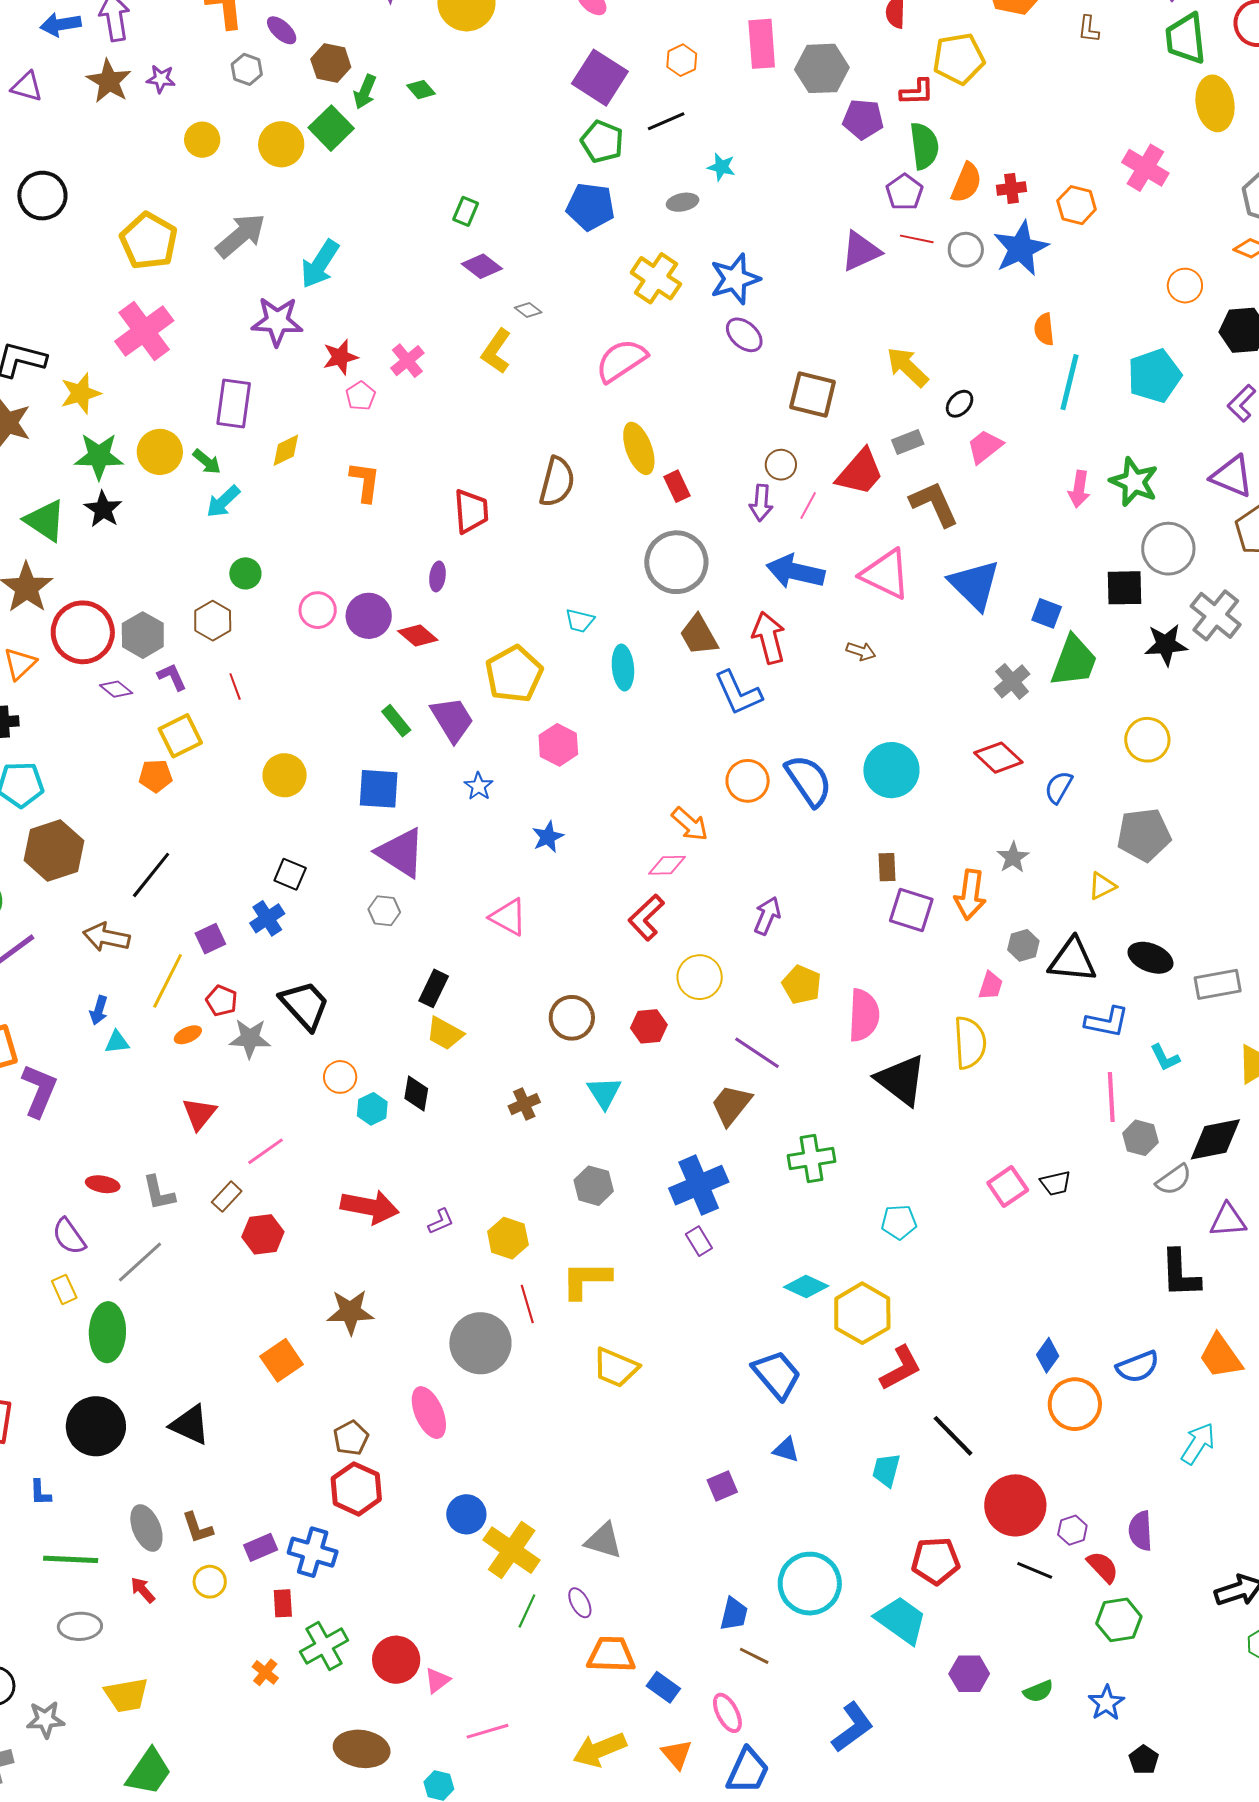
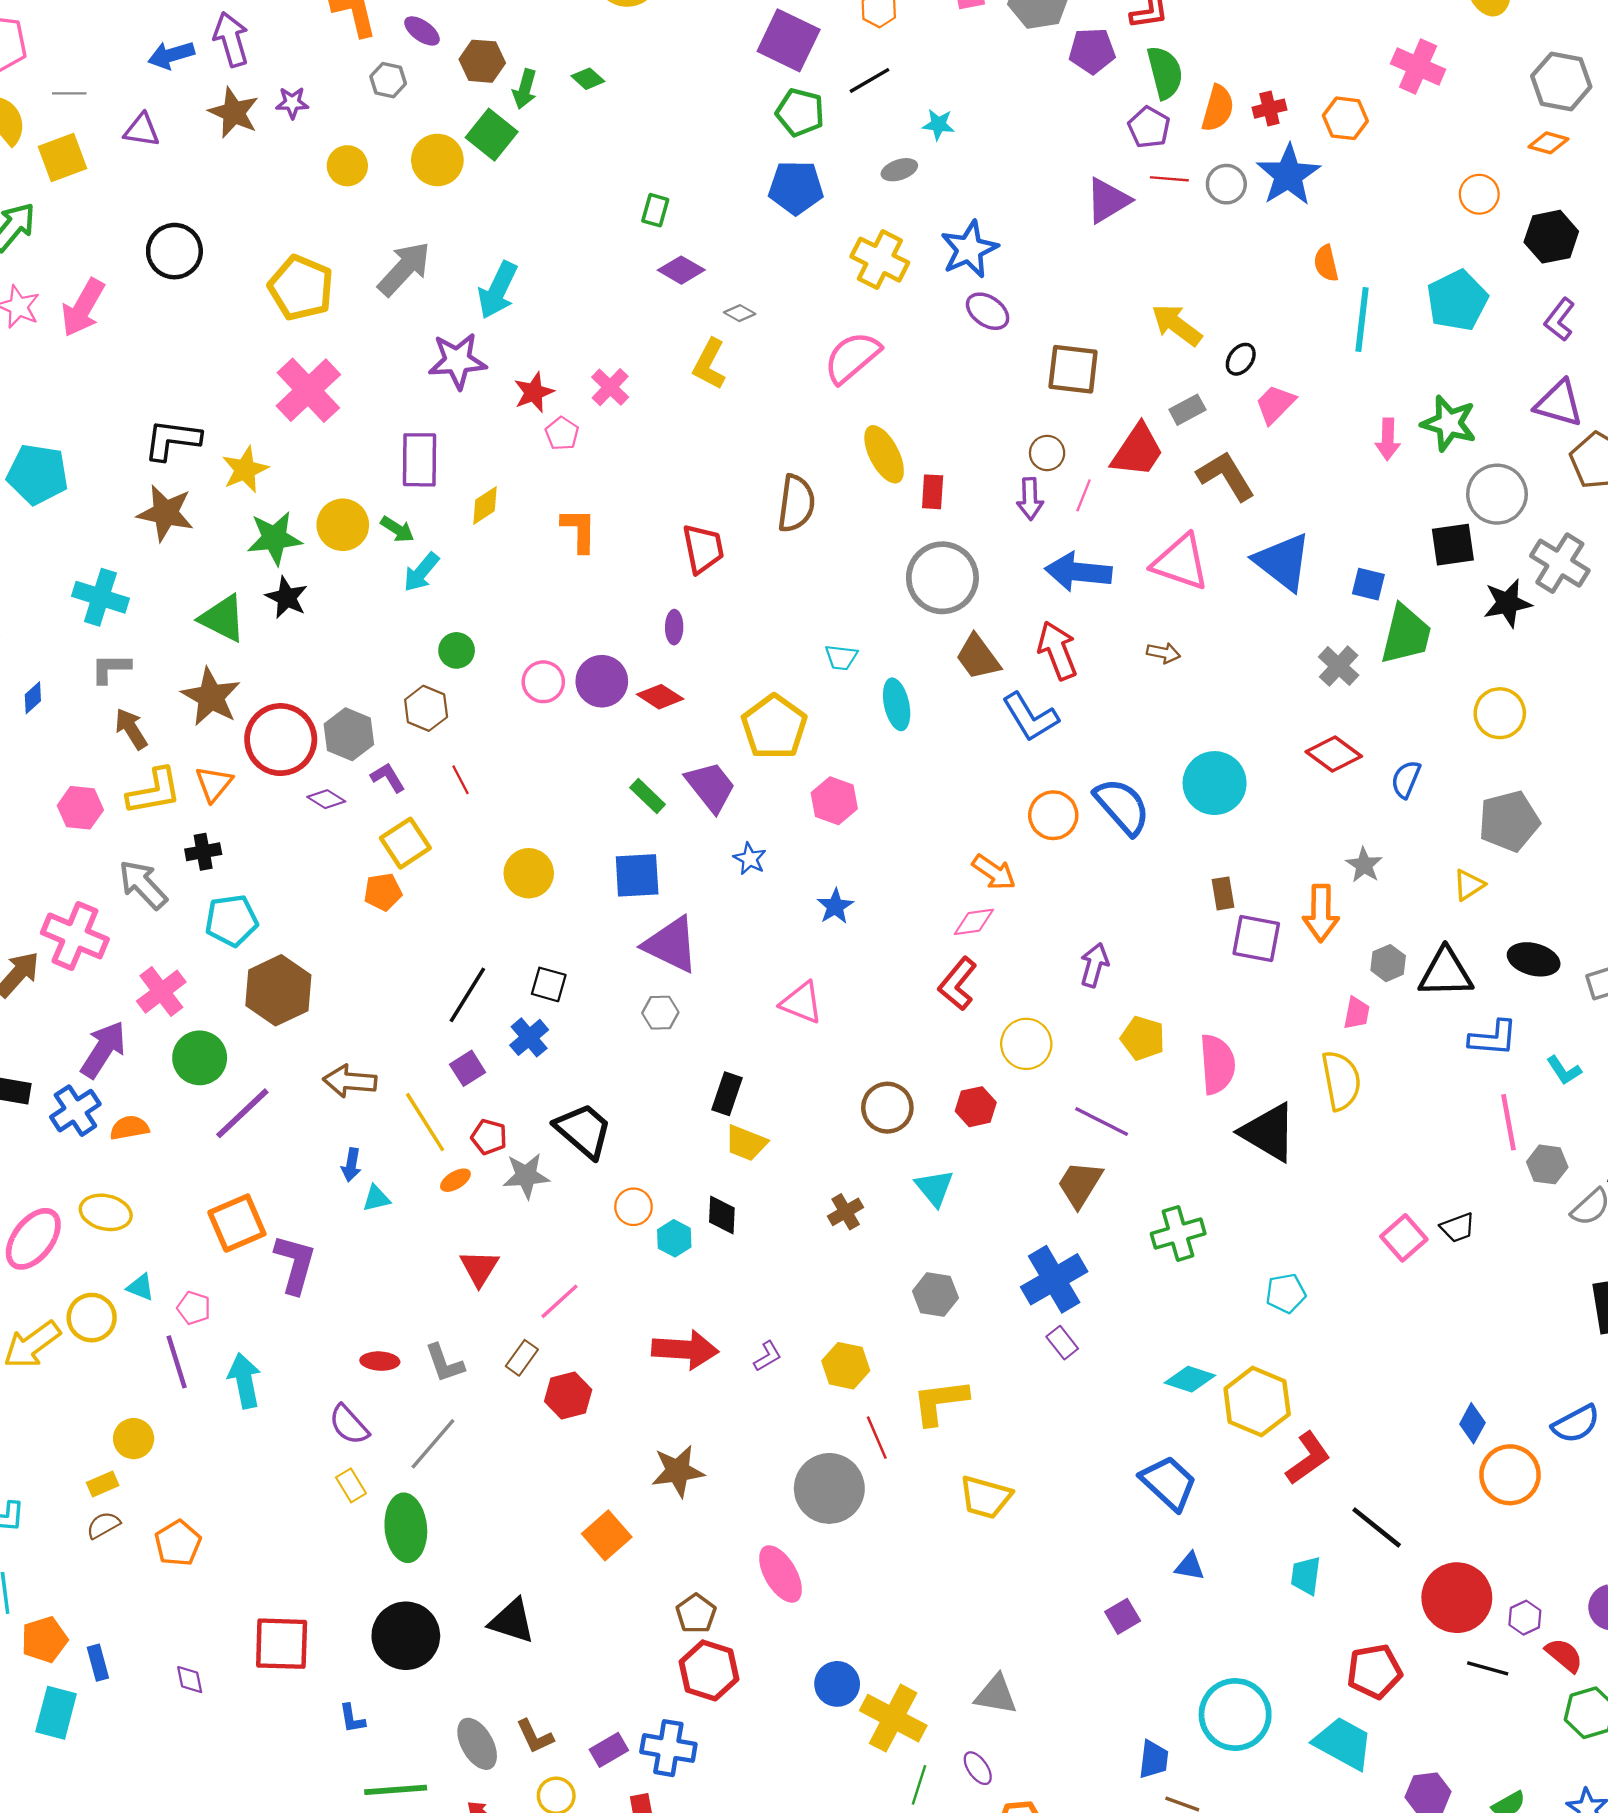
red rectangle: (677, 486) -> (933, 492), turned 36
black line: (151, 875) -> (467, 995), moved
yellow line: (168, 981) -> (425, 1122), turned -52

